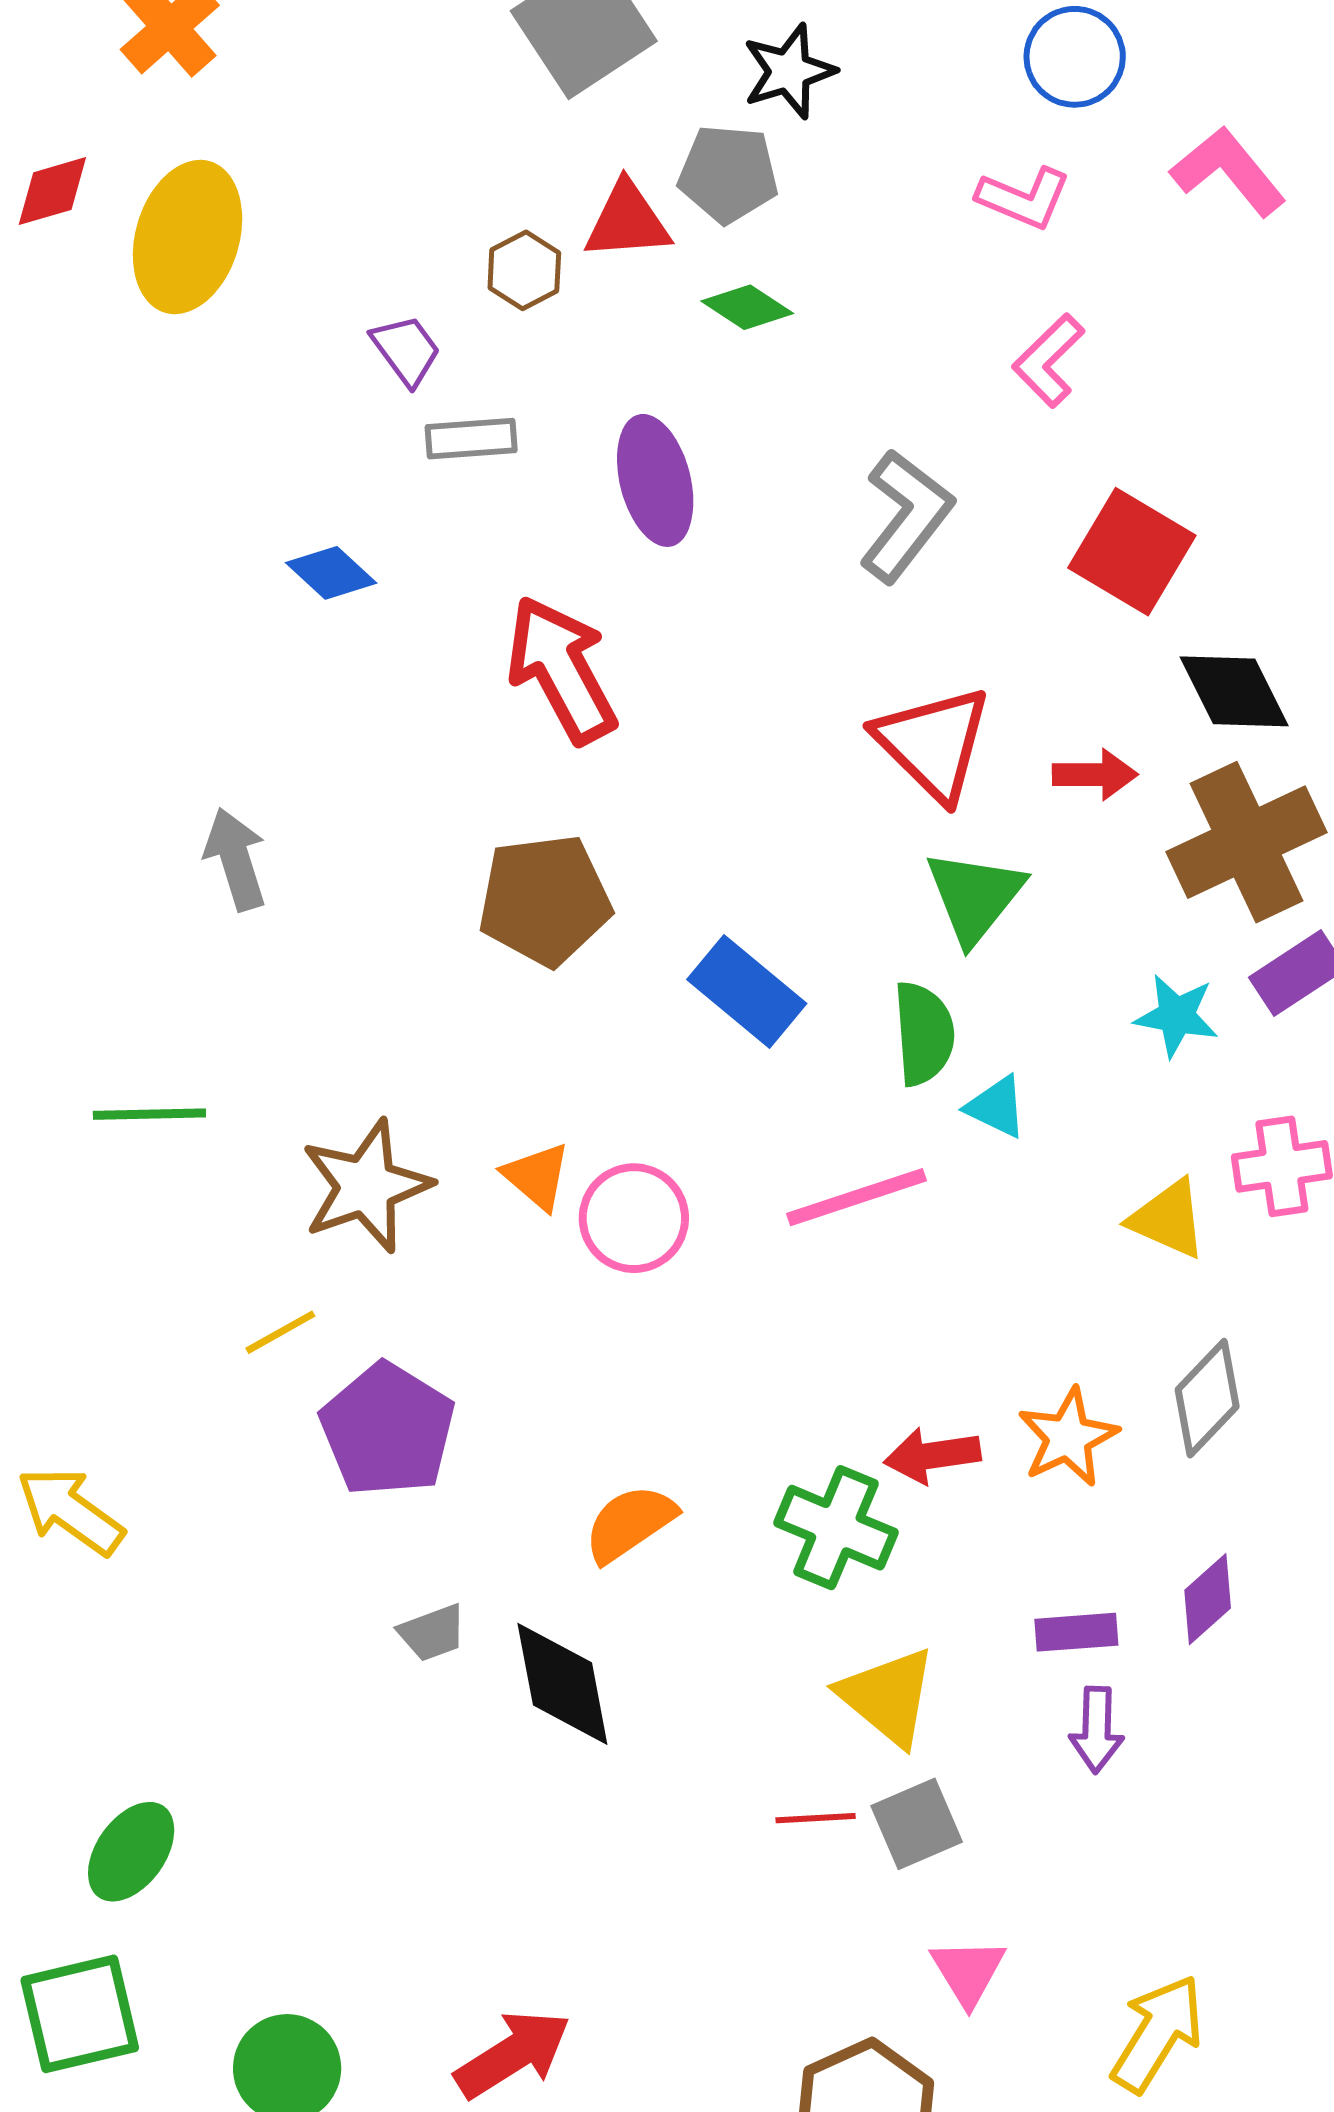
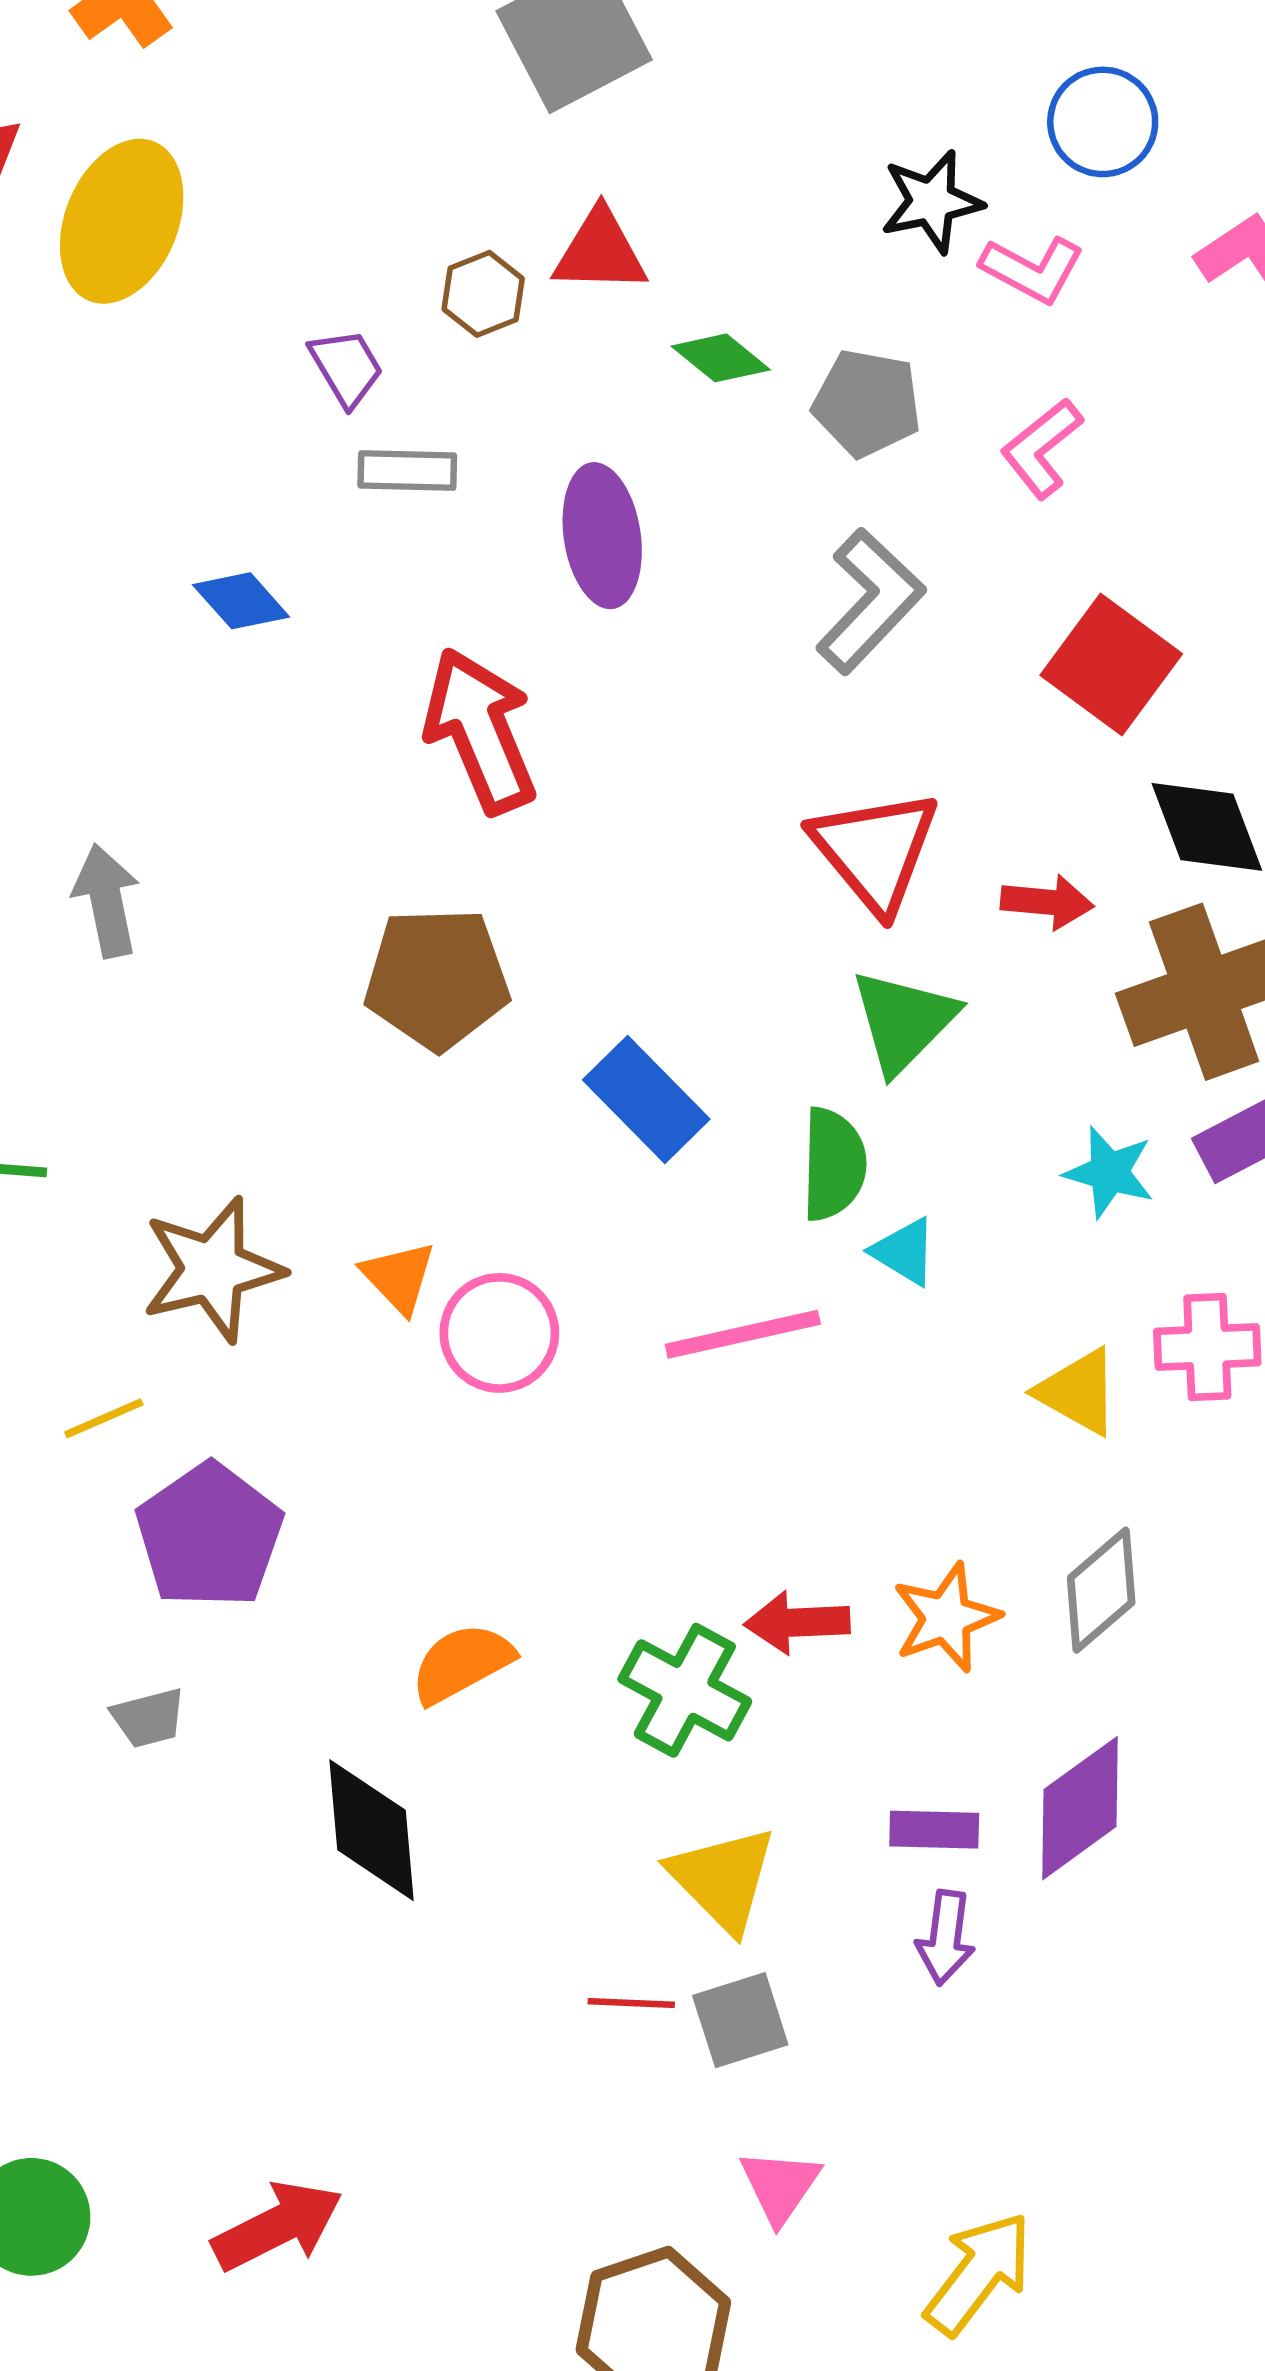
black star: (789, 71) -> (932, 202), moved
gray pentagon: (728, 174) -> (867, 403), moved
purple diamond: (1208, 1599) -> (1080, 1808), size x1.5
gray trapezoid: (432, 1633) -> (148, 1718), moved

